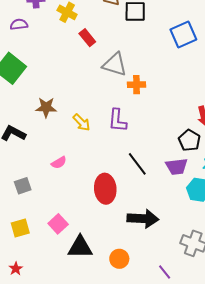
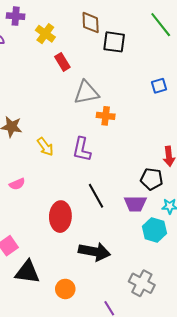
blue square: (183, 34) -> (159, 86), moved, size x0.6
gray triangle: (115, 64) -> (86, 93), turned -36
black pentagon: (189, 140) -> (152, 179), turned -30

